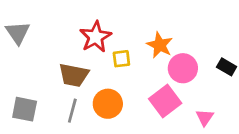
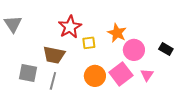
orange circle: (108, 104) -> (95, 76), moved
gray square: (25, 109) -> (28, 73), moved
pink triangle: (205, 117) -> (147, 75), moved

